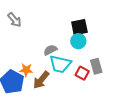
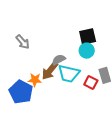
gray arrow: (14, 20) -> (23, 42), moved
brown arrow: (41, 80) -> (50, 71), moved

